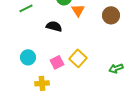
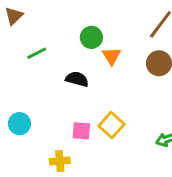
cyan circle: (28, 57) -> (19, 124), moved
pink square: (57, 62) -> (81, 131), turned 32

